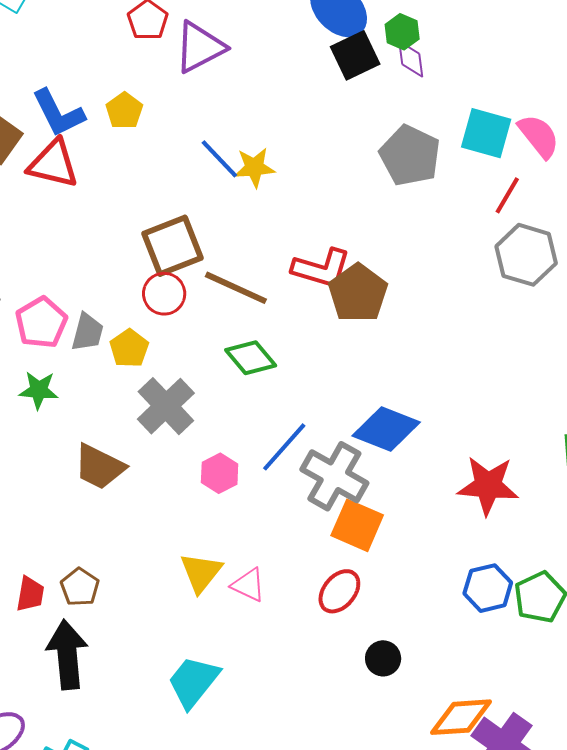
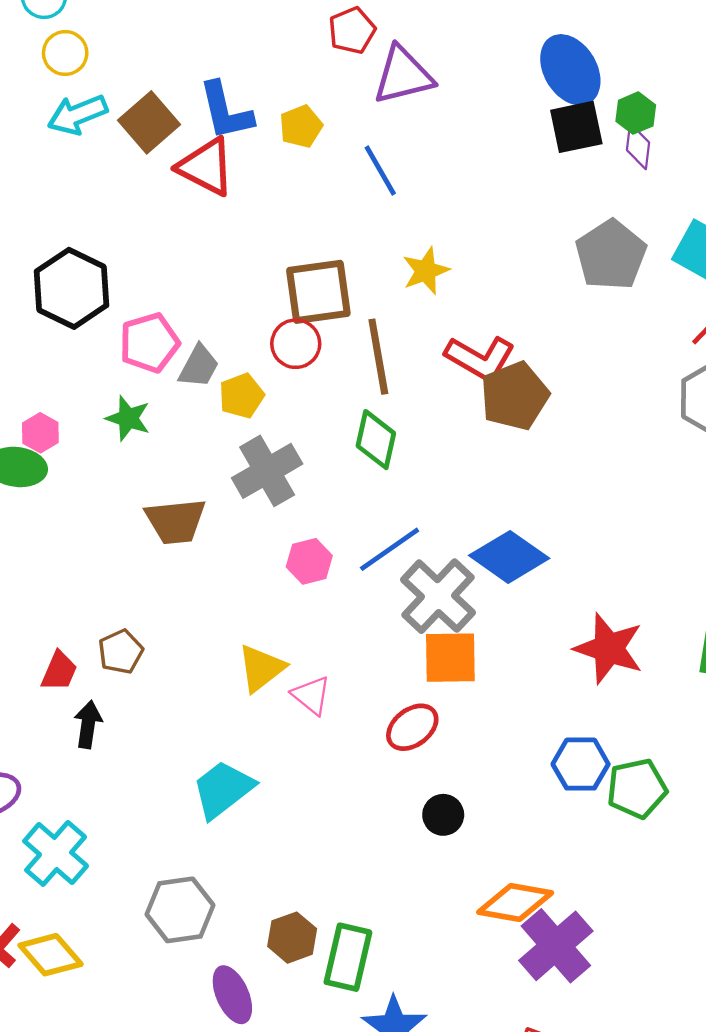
blue line: (219, 159) -> (380, 171), moved
yellow star: (254, 167) -> (426, 271), moved, turned -30
brown line: (236, 288) -> (378, 357), turned 42
green diamond: (251, 358) -> (376, 440), turned 39
brown trapezoid: (99, 467) -> (176, 521), turned -46
orange square: (357, 525) -> (450, 658), turned -38
red trapezoid: (30, 594) -> (59, 671), moved
black arrow: (67, 655) -> (88, 724), size x0.6

